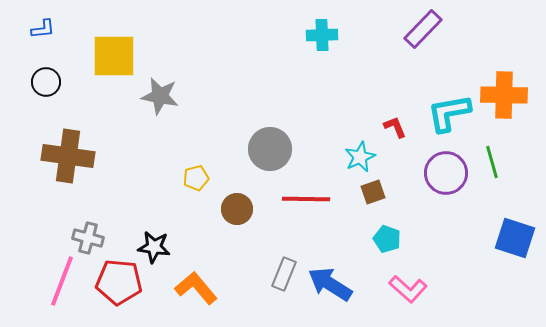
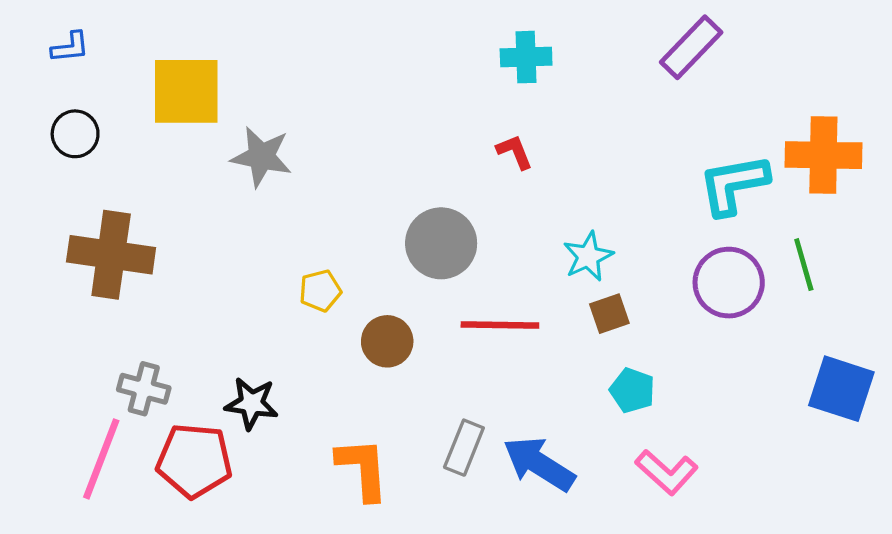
red L-shape: (395, 127) -> (515, 152), moved
orange L-shape: (196, 288) -> (363, 469), moved, turned 36

